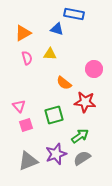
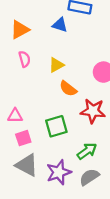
yellow triangle: (50, 54) -> (56, 65), moved, turned -32
pink triangle: (19, 106) -> (15, 116), turned -48
gray triangle: (28, 161) -> (27, 165), moved, turned 50

